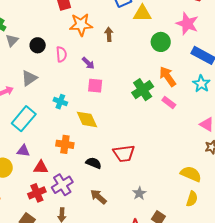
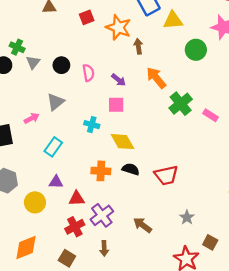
orange star: (81, 25) -> (118, 27), moved, turned 30
orange arrow: (168, 77) -> (156, 78), moved
pink square: (95, 86) -> (116, 105), moved
cyan rectangle: (24, 119) -> (53, 147), size x0.7
black semicircle: (94, 163) -> (131, 169), moved

